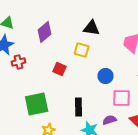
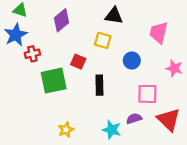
blue circle: (106, 76) -> (132, 60), moved
green square: (37, 104) -> (54, 81), moved
black rectangle: (79, 107) -> (99, 85), moved

